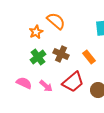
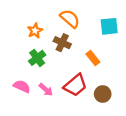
orange semicircle: (56, 21) -> (70, 19), moved
brown cross: (61, 54) -> (62, 43), moved

